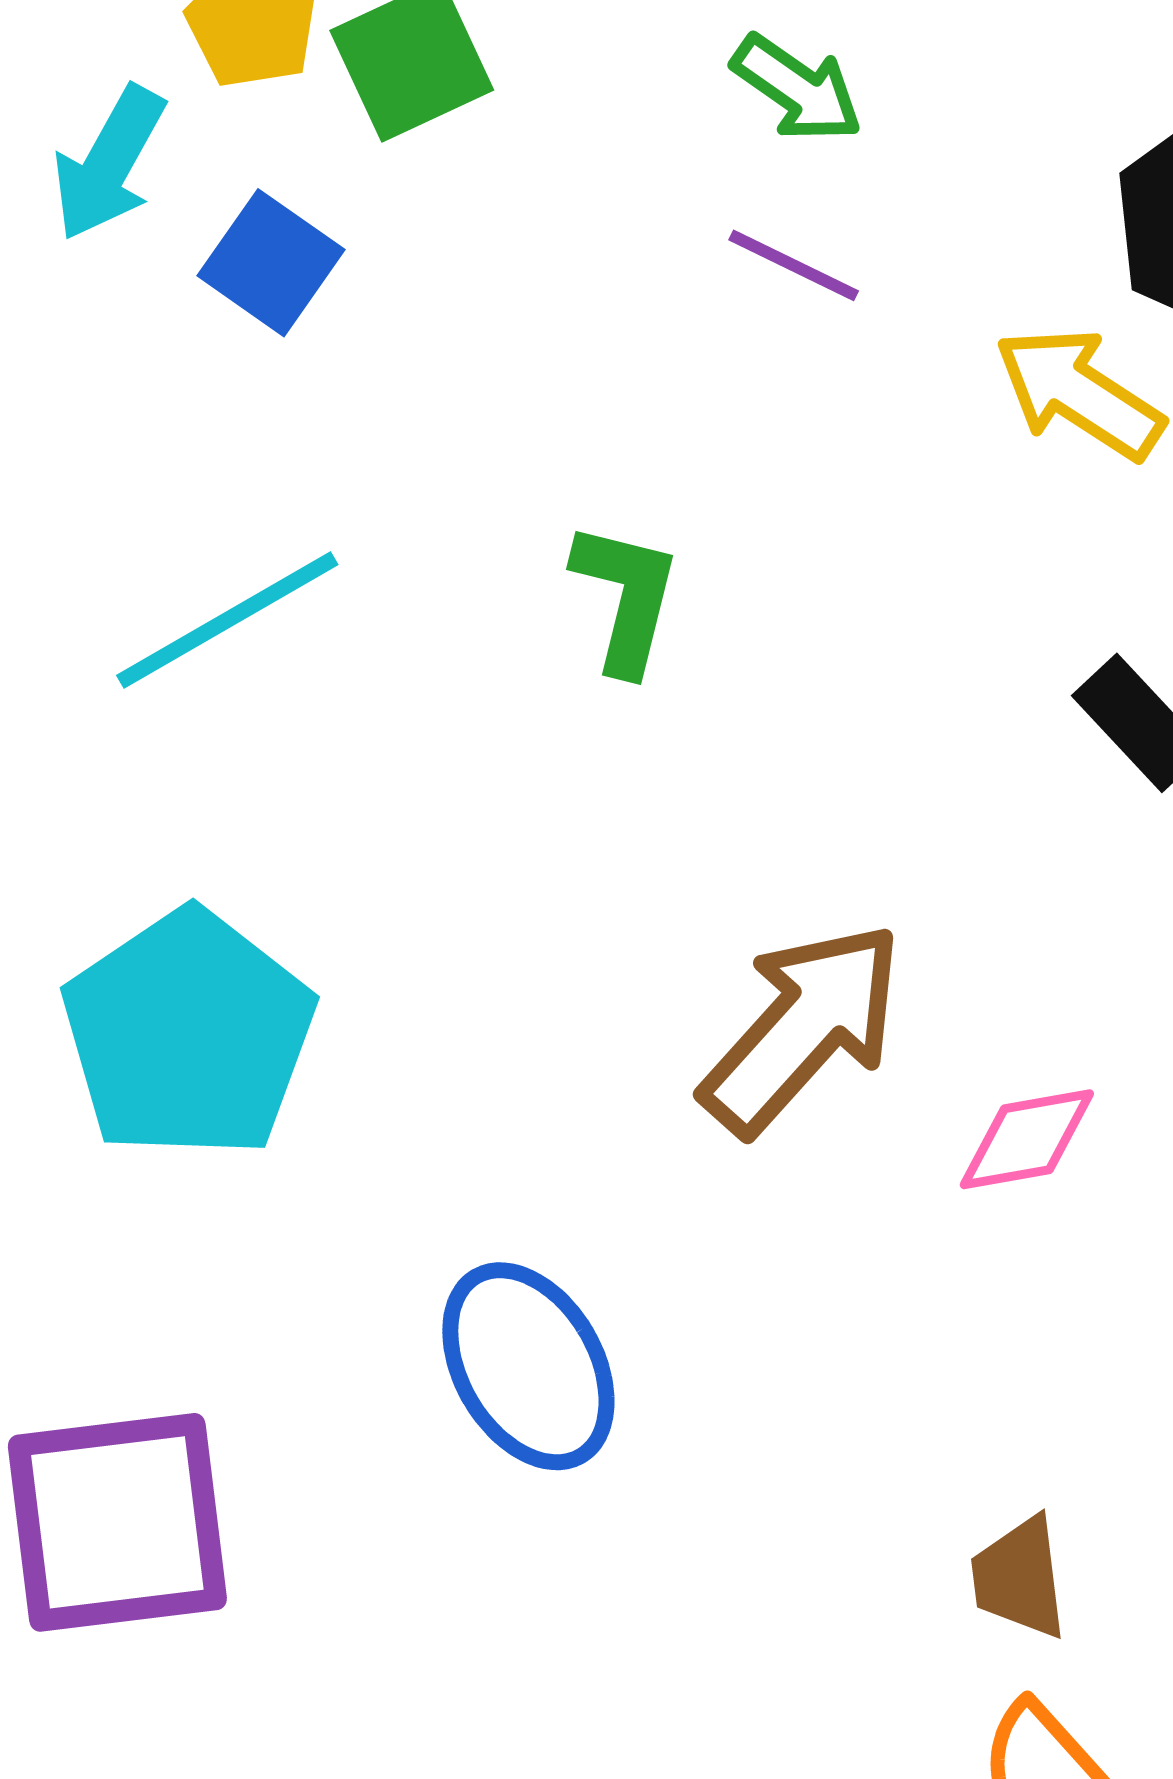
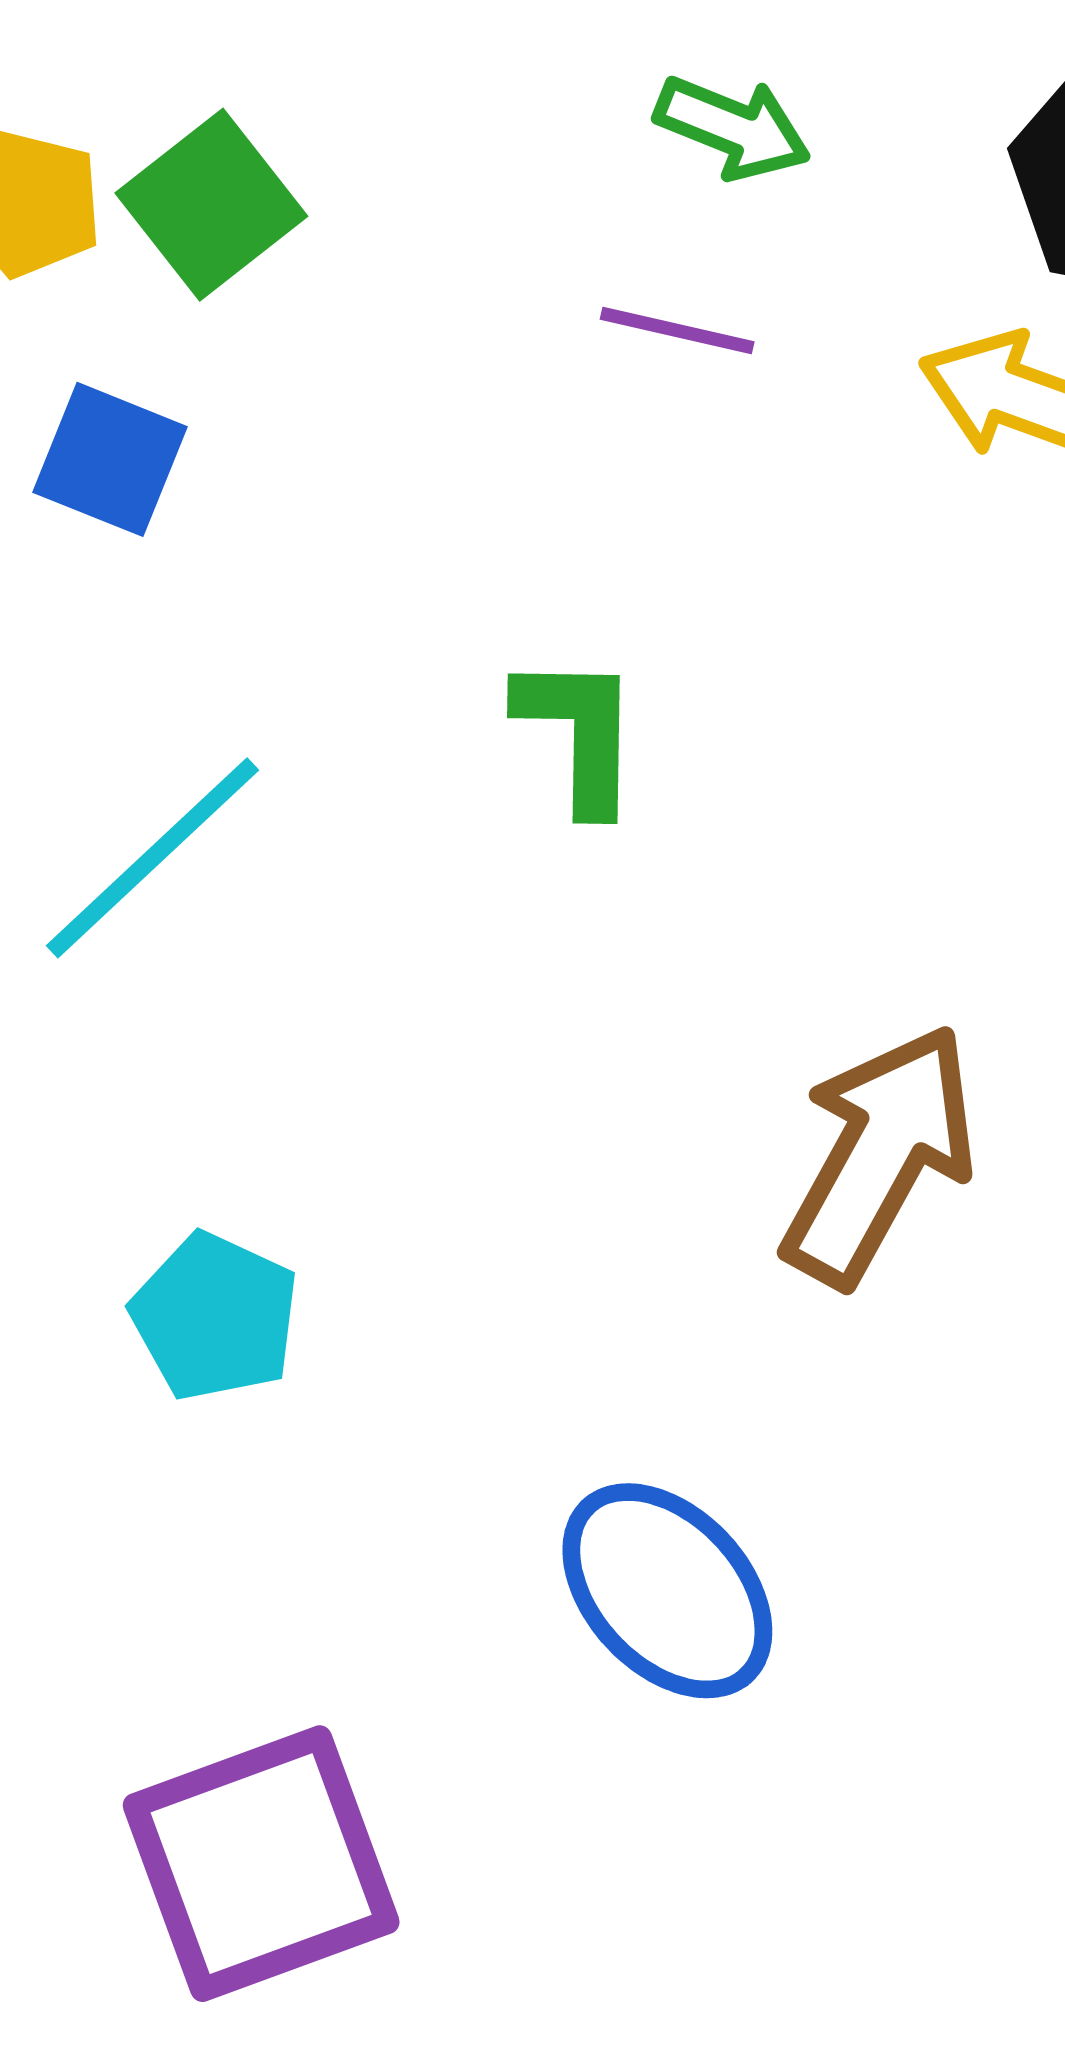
green arrow: (797, 88) -> (733, 128), moved
cyan pentagon: (188, 1034) -> (215, 1317), size x0.6

